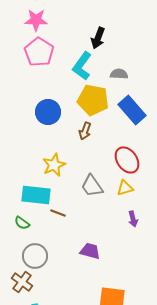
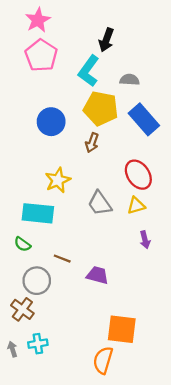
pink star: (36, 20) -> (38, 20), turned -30
brown line: (58, 213) -> (62, 259), moved

